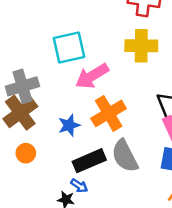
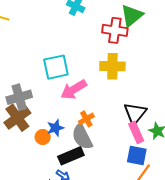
orange cross: (109, 113) -> (86, 119), size x0.6
orange circle: (26, 153) -> (43, 137), moved
gray semicircle: (125, 156) -> (82, 137), moved

